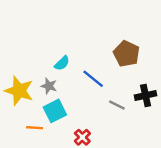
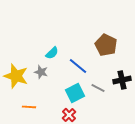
cyan square: (55, 111) -> (75, 93), moved

